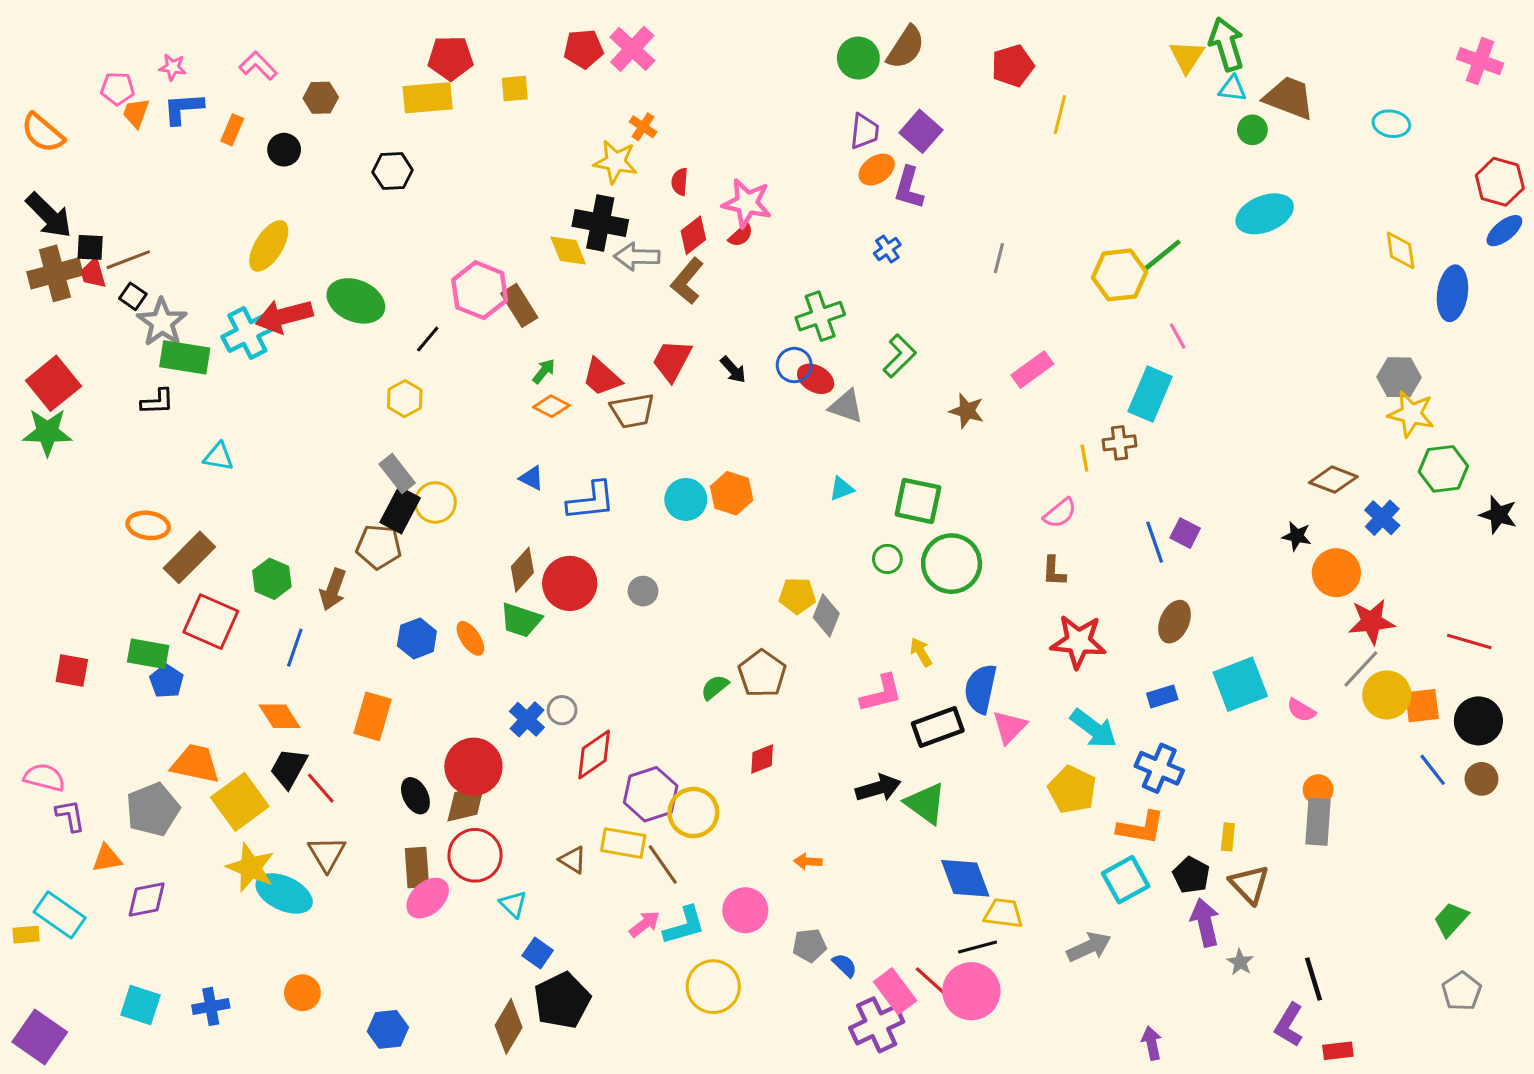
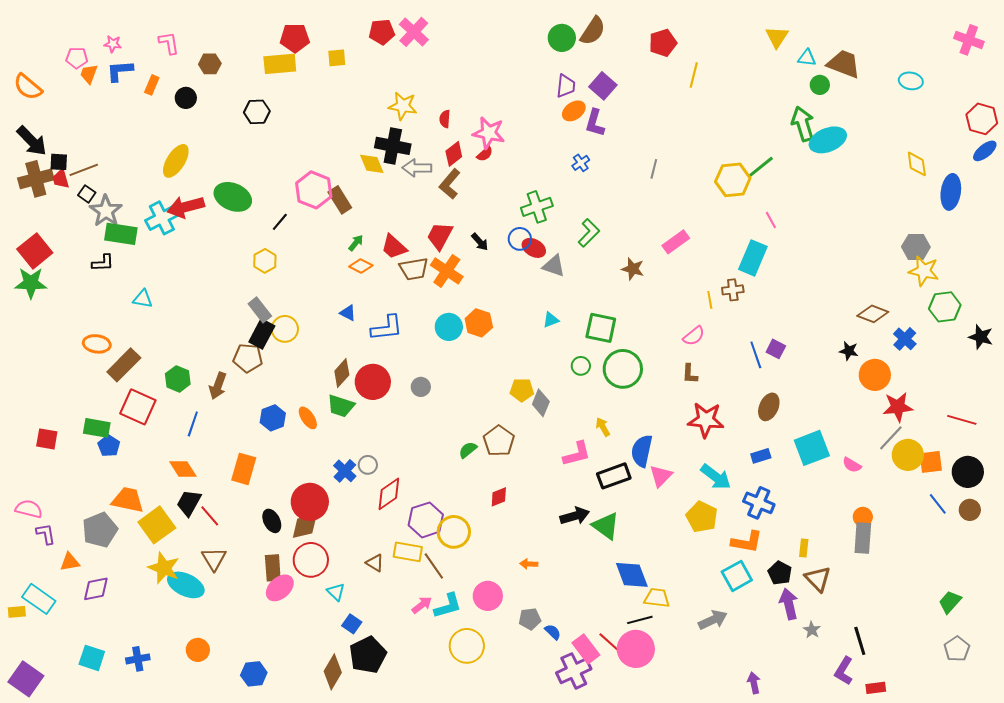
green arrow: (1226, 44) -> (803, 124), moved
pink L-shape: (258, 66) -> (169, 43), turned 35
orange cross: (643, 127) -> (447, 271), moved, size x1.8

